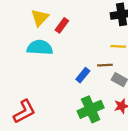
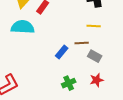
green cross: (91, 109) -> (69, 83), size x0.6

